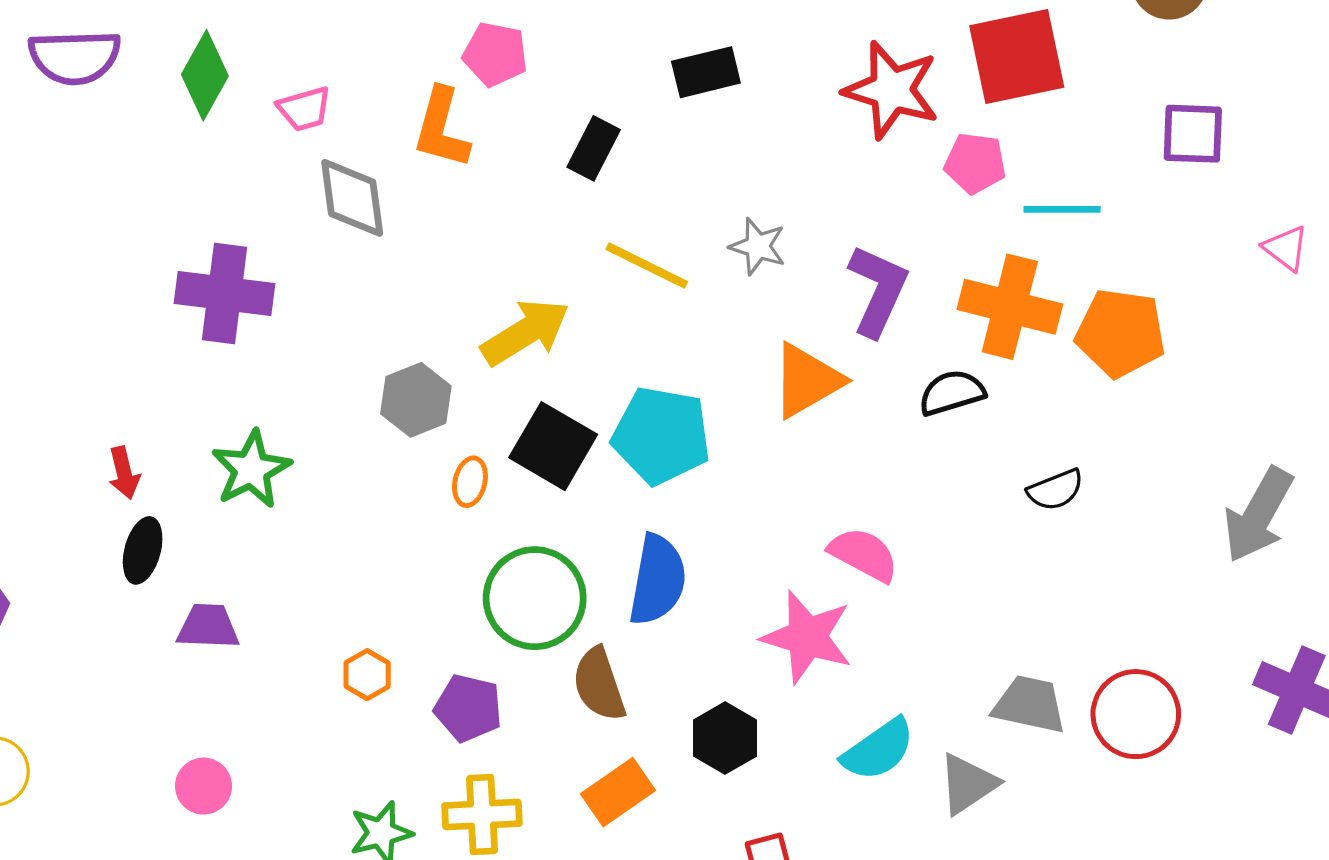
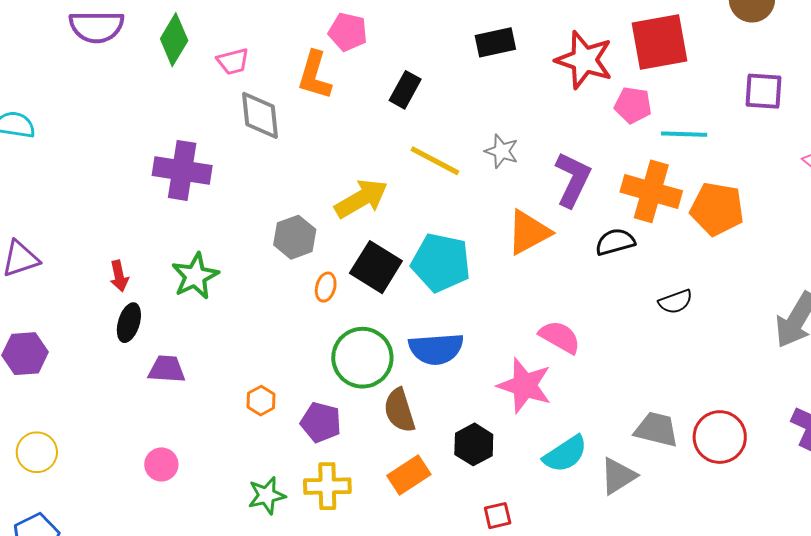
black rectangle: (706, 72) -> (495, 42), moved
blue semicircle: (658, 580) -> (436, 349), turned 74

